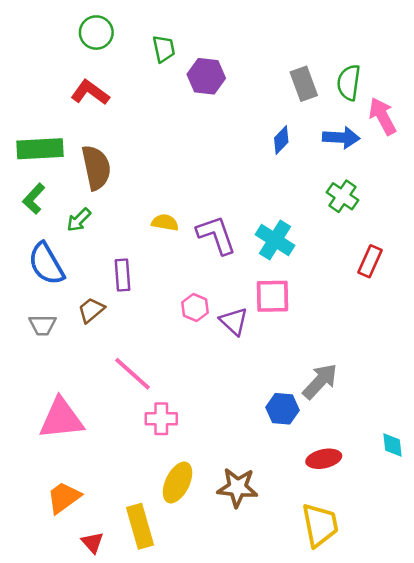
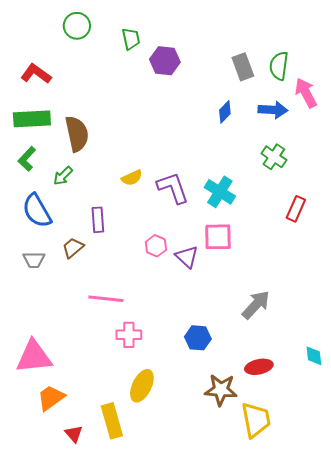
red L-shape: (90, 92) -> (36, 74), moved
yellow semicircle: (165, 222) -> (132, 178), turned 145
pink line: (132, 374) -> (106, 299), turned -36
blue hexagon: (282, 409) -> (198, 338), moved
pink triangle: (61, 419) -> (34, 357), moved
brown star: (238, 488) -> (221, 390), moved

